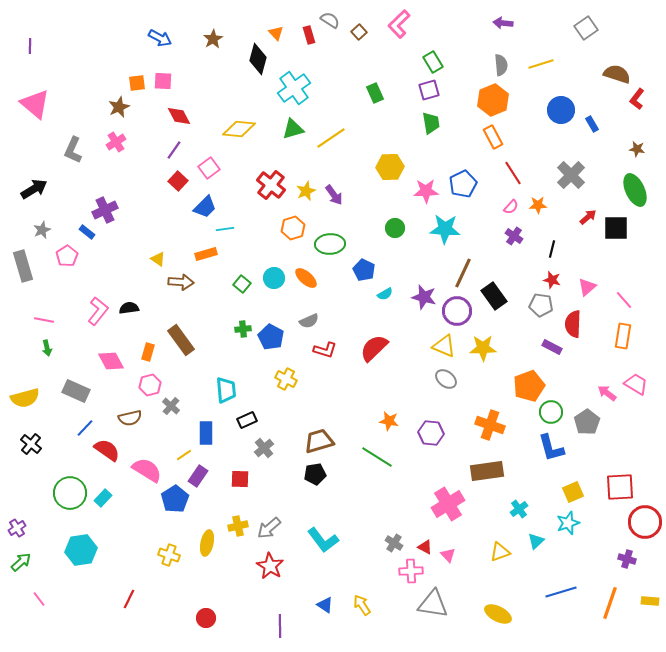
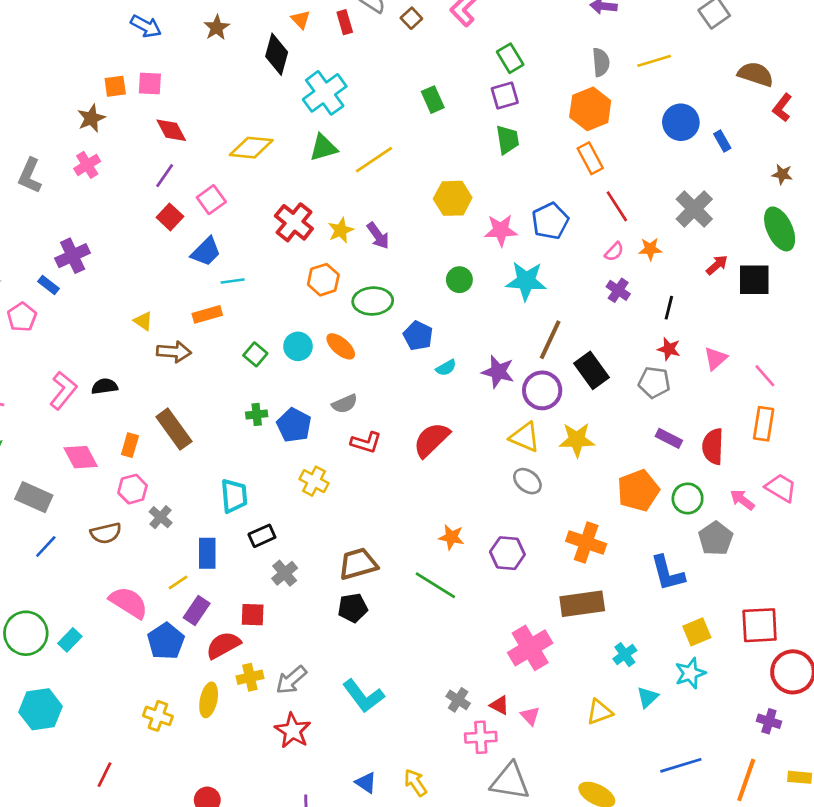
red semicircle: (573, 324) -> (713, 446), moved
green circle: (551, 412) -> (688, 498), moved
red semicircle: (107, 450) -> (223, 645), moved, turned -64

